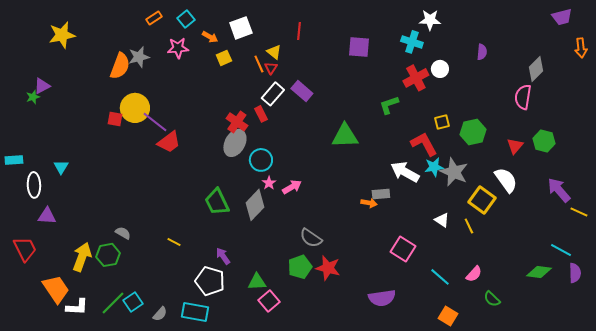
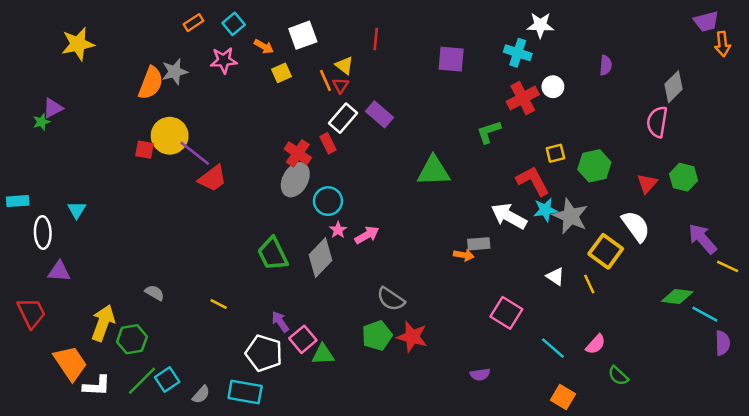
orange arrow: (581, 48) -> (723, 44), moved
green hexagon: (108, 255) -> (132, 339), moved
green diamond: (539, 272) -> (677, 297), moved
purple semicircle: (382, 298) -> (480, 374), size x0.6
pink square: (269, 301) -> (303, 339), moved

